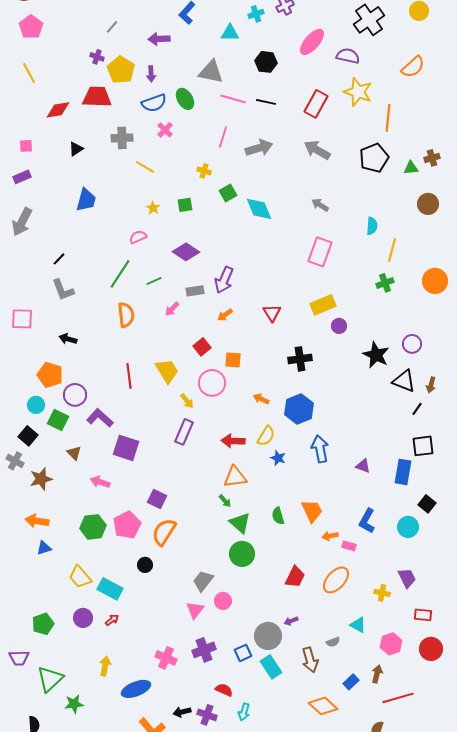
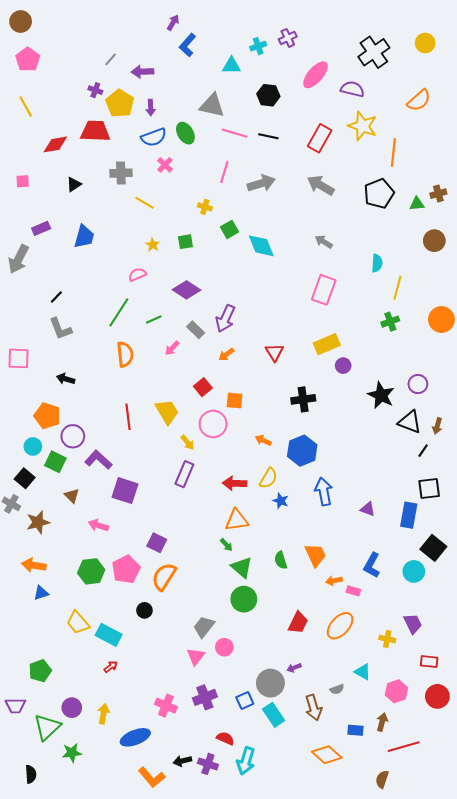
purple arrow: (159, 39) -> (142, 72), moved
purple rectangle: (22, 177) -> (41, 228), moved
gray rectangle: (195, 291) -> (196, 330), turned 54
black square: (427, 504) -> (433, 548), size x1.4
purple circle: (83, 618) -> (72, 708), moved
blue rectangle: (351, 682) -> (355, 730), turned 49
cyan arrow: (244, 712) -> (246, 761), size x1.5

